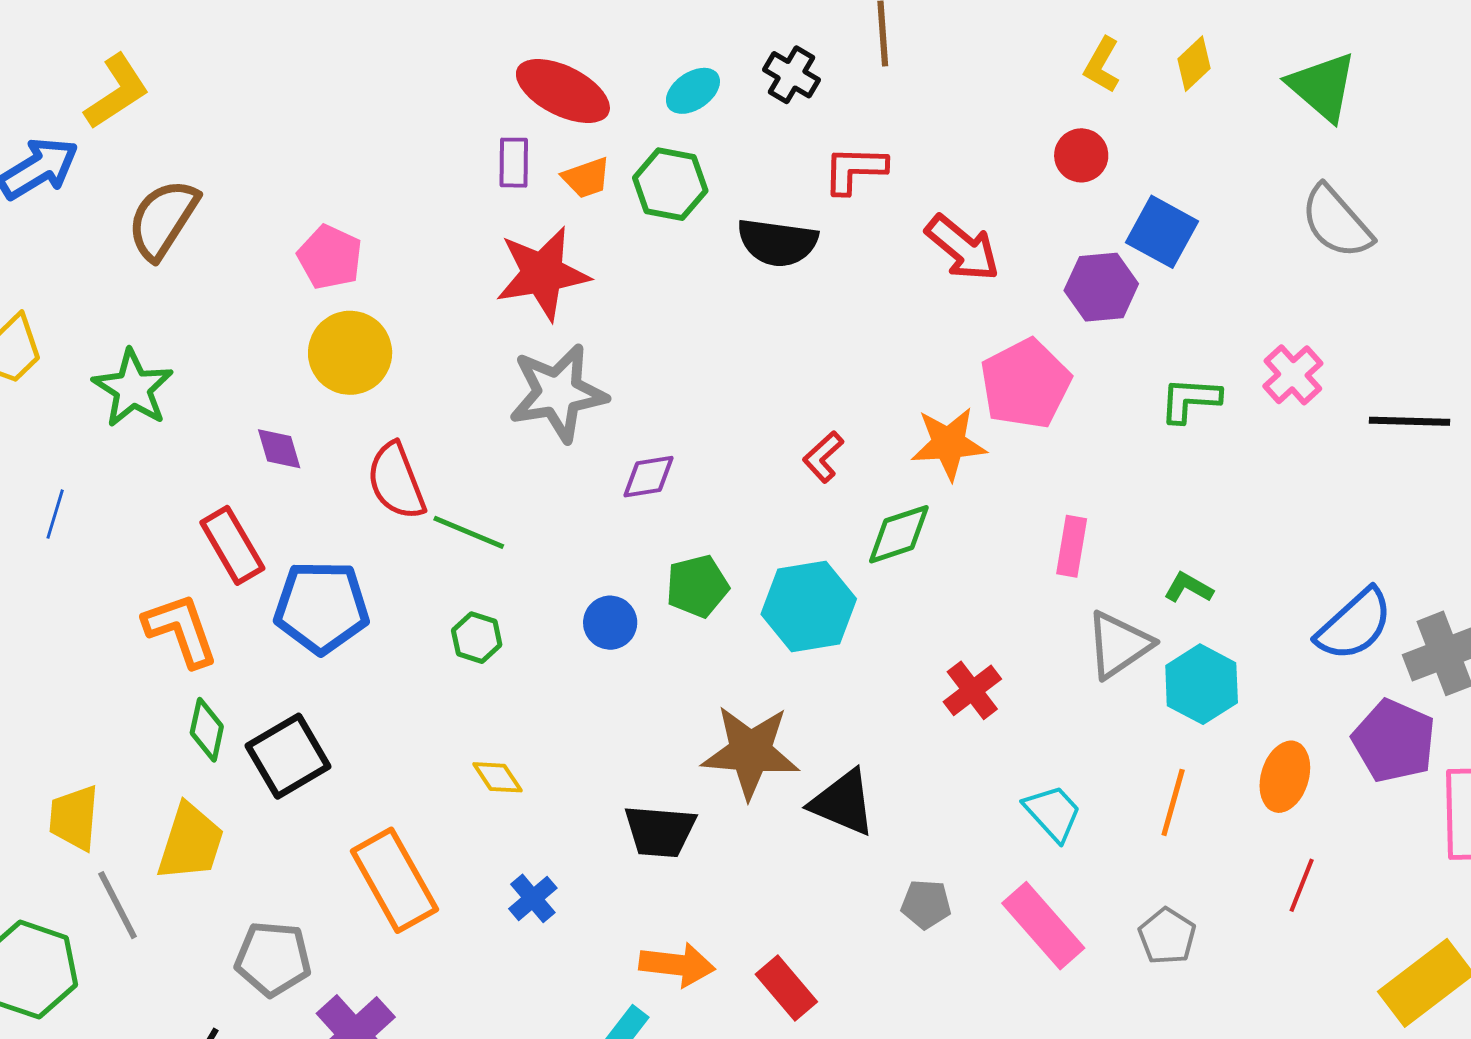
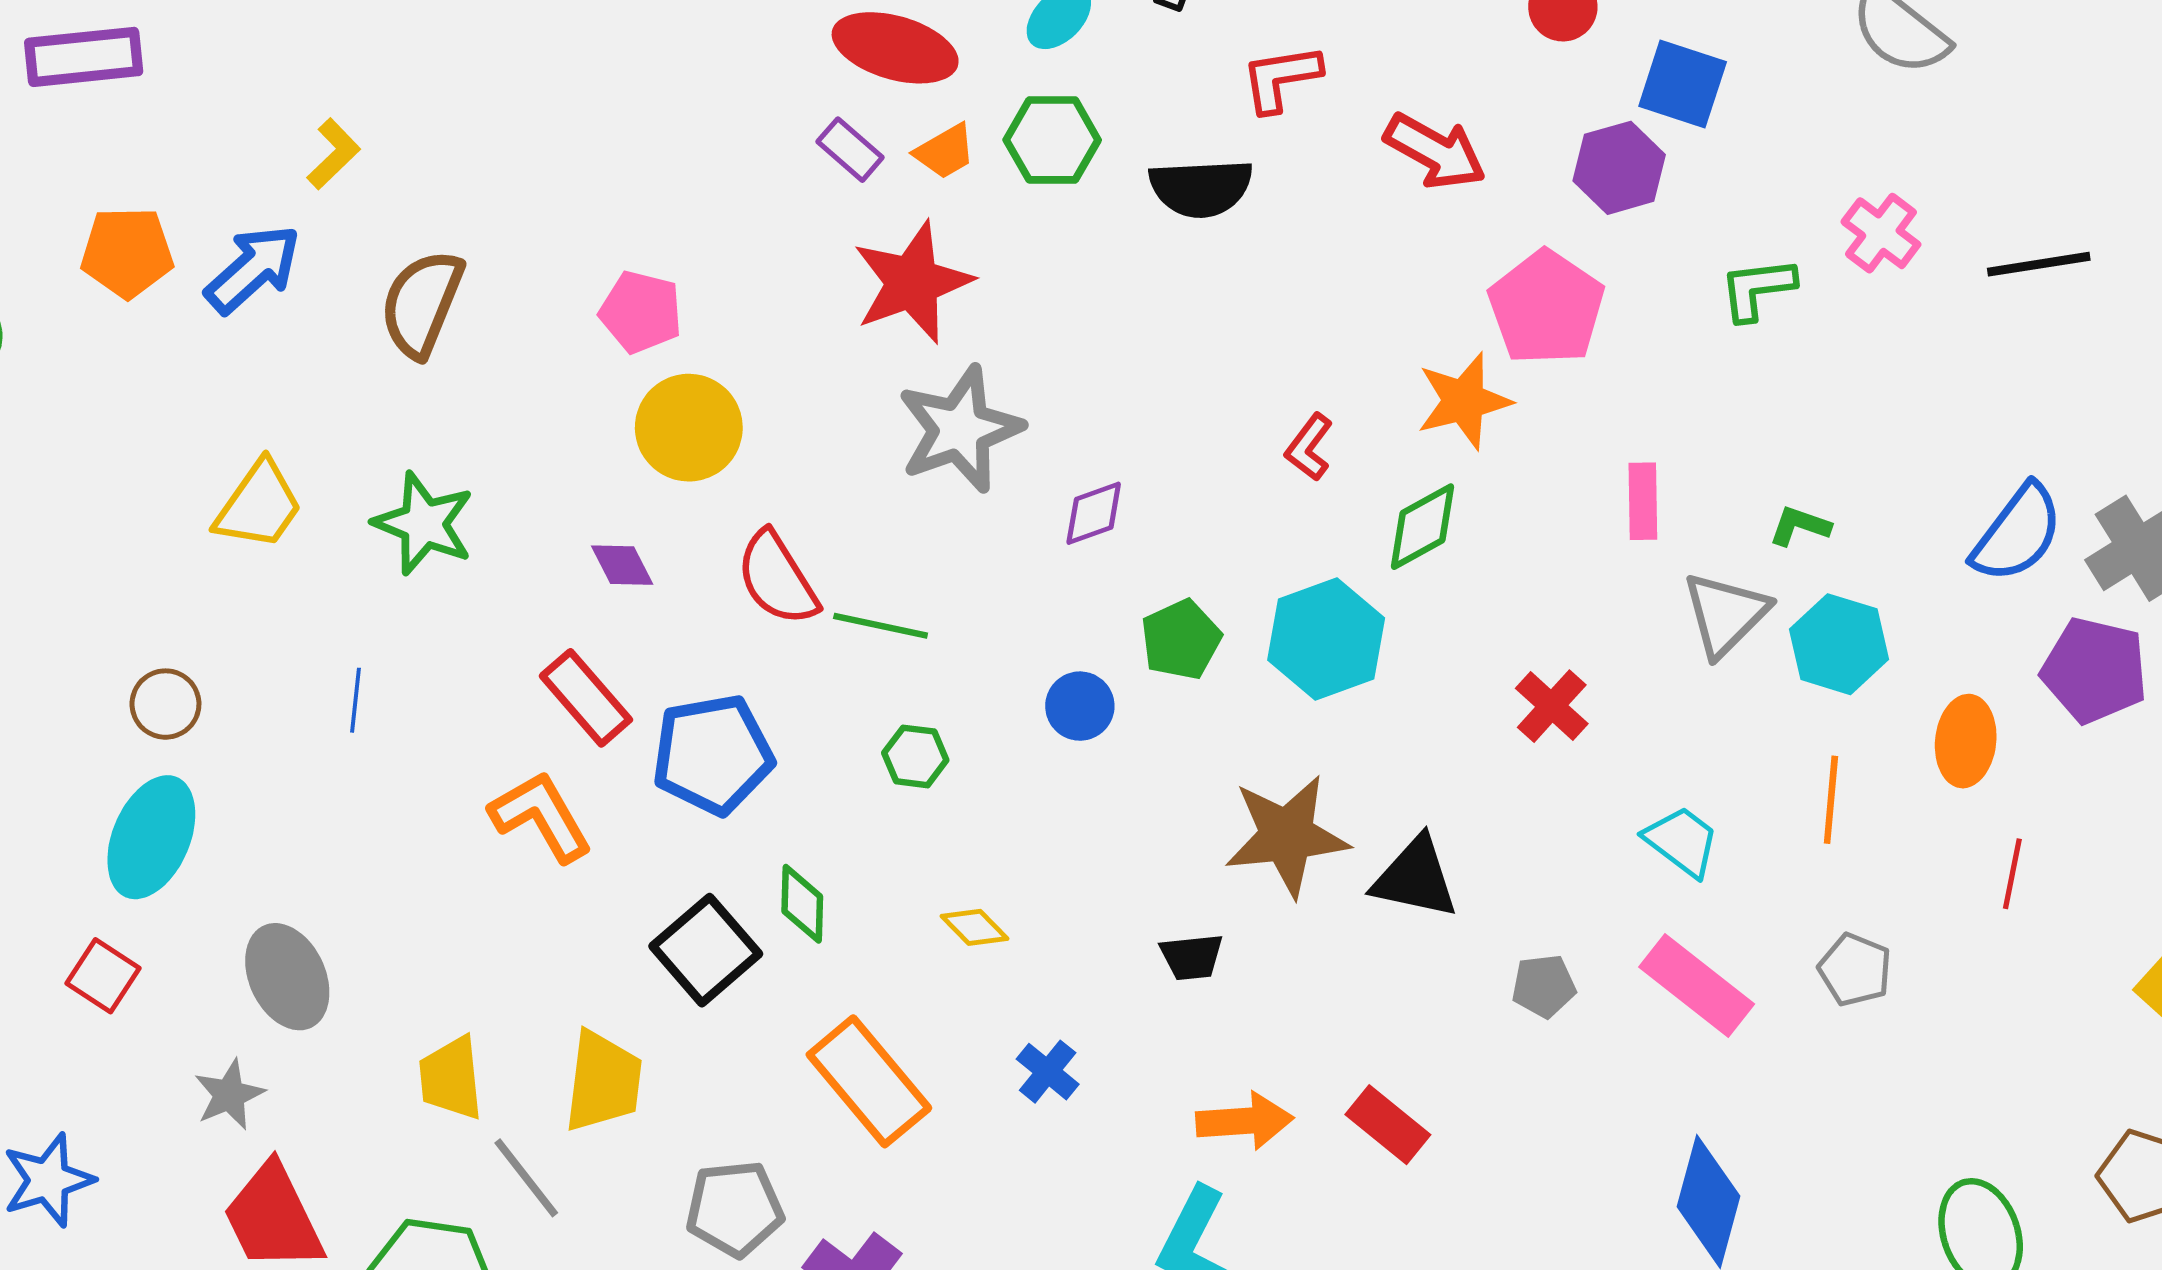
yellow L-shape: (117, 92) -> (333, 154), size x0.7
purple rectangle: (514, 163) -> (850, 150), turned -39
green diamond: (207, 730) -> (802, 904), moved
black trapezoid: (660, 831) -> (1192, 957), size x0.7

